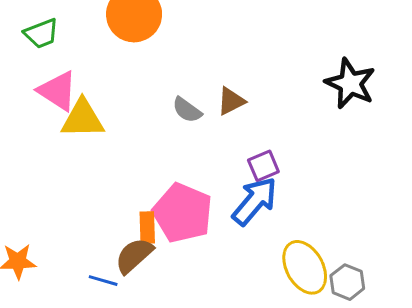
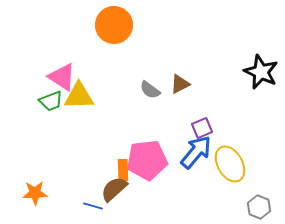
green trapezoid: (41, 33) -> (51, 101), moved
pink pentagon: (183, 213) -> (147, 160), turned -30
yellow ellipse: (305, 267) -> (230, 164), moved

